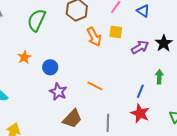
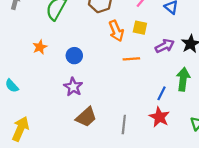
blue circle: (50, 67) -> (74, 56), moved
green arrow: (159, 77) -> (183, 79), size x1.5
orange line: (95, 86) -> (131, 59), moved, turned -35

